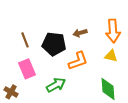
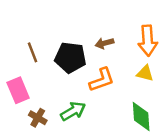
pink rectangle: (27, 69) -> (18, 90), moved
brown cross: (11, 92) -> (38, 118), moved

